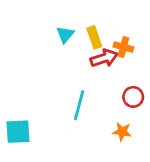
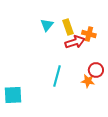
orange star: (122, 132) -> (88, 81), moved

